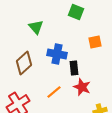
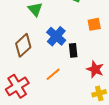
blue cross: (57, 54) -> (56, 36), turned 30
red star: (82, 87) -> (95, 69), moved

